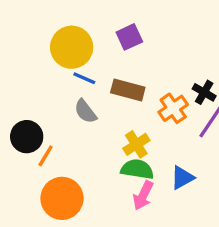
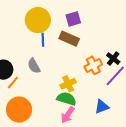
blue line: (84, 78) -> (43, 40), turned 56
brown rectangle: (128, 90) -> (69, 39), moved
gray semicircle: (85, 111) -> (34, 66), moved
blue triangle: (182, 178) -> (102, 107), moved

